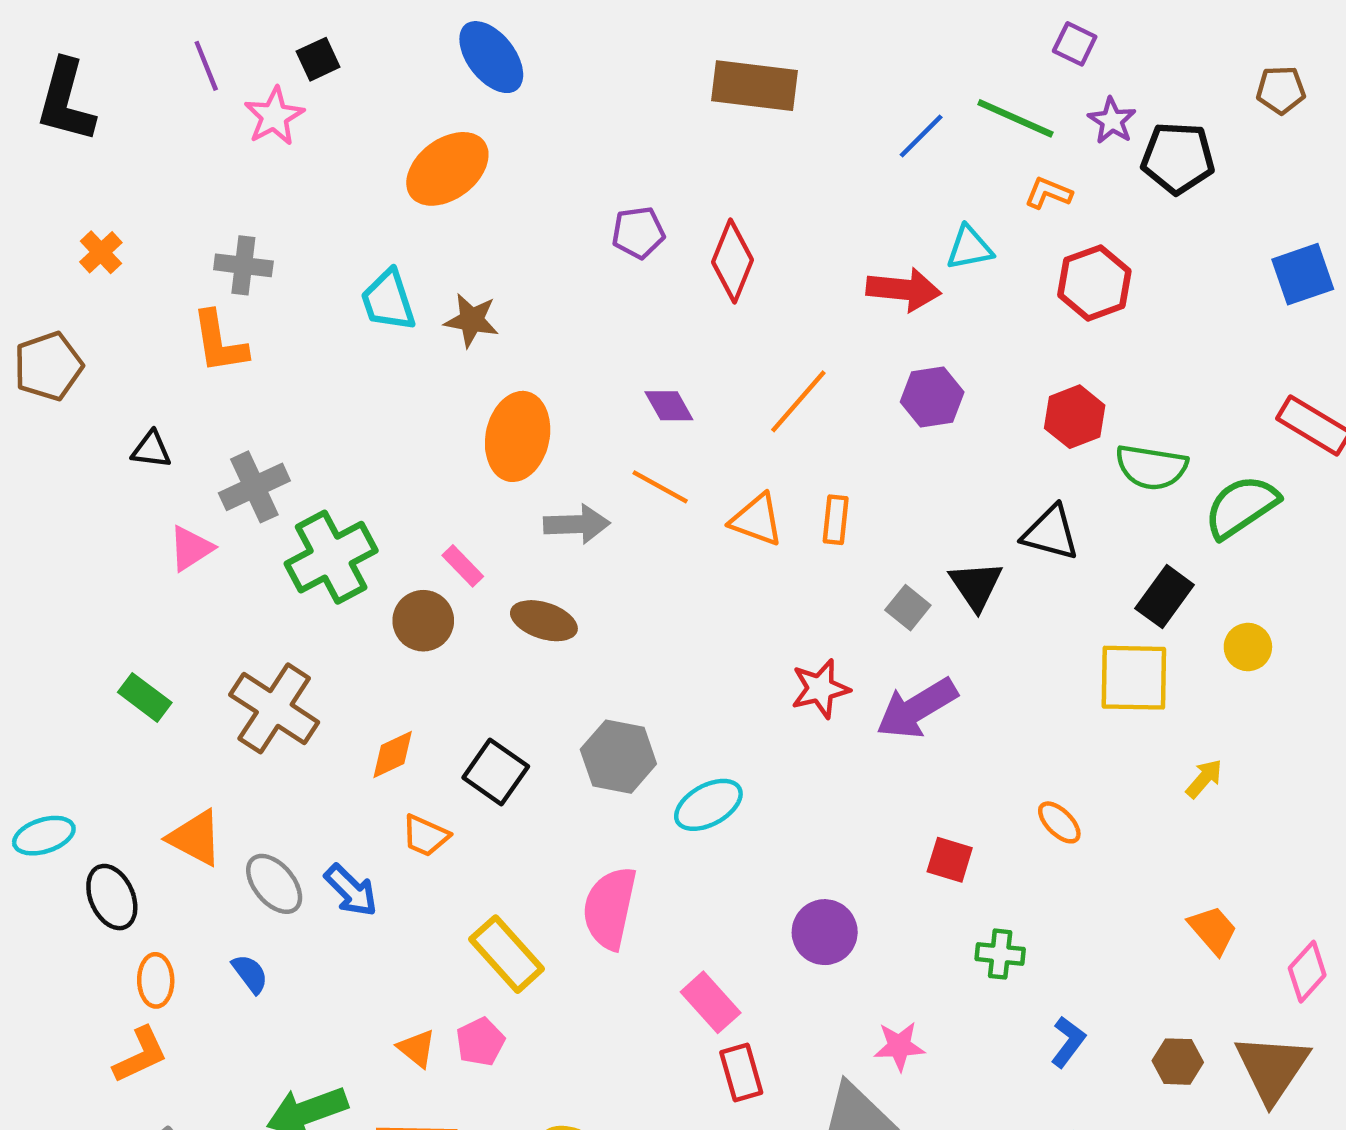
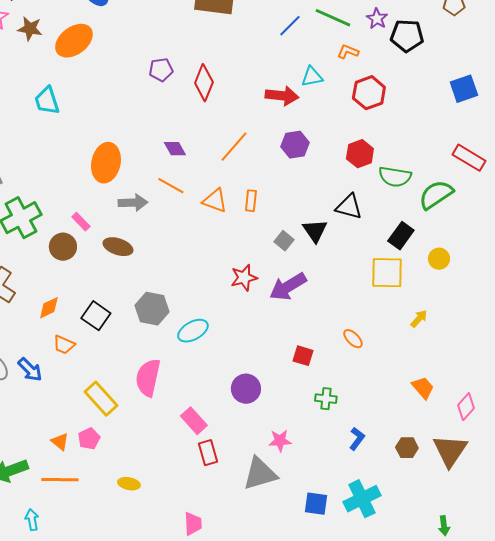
brown star: (472, 320) -> (30, 29), moved

